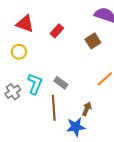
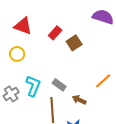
brown square: (93, 41) -> (74, 43), moved
brown arrow: (87, 109) -> (79, 100), moved, turned -88

